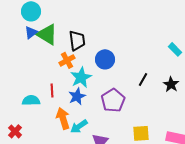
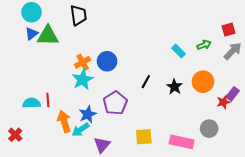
green triangle: (47, 34) -> (48, 36), turned -30
black trapezoid: (77, 40) -> (78, 15), moved
orange cross: (67, 60) -> (83, 62), moved
red line: (52, 90) -> (48, 100), moved
blue star: (77, 96) -> (88, 114), moved

